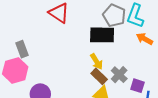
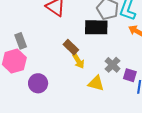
yellow arrow: (96, 62) -> (78, 61), moved
brown rectangle: (99, 76) -> (71, 47), moved

